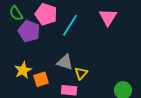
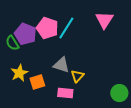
green semicircle: (16, 13) -> (12, 43), moved
pink pentagon: (46, 14) -> (47, 28), moved

